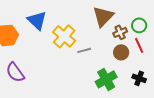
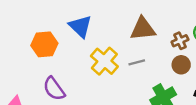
brown triangle: (103, 16) -> (143, 29), moved, turned 40
yellow cross: (64, 36) -> (104, 61), moved

